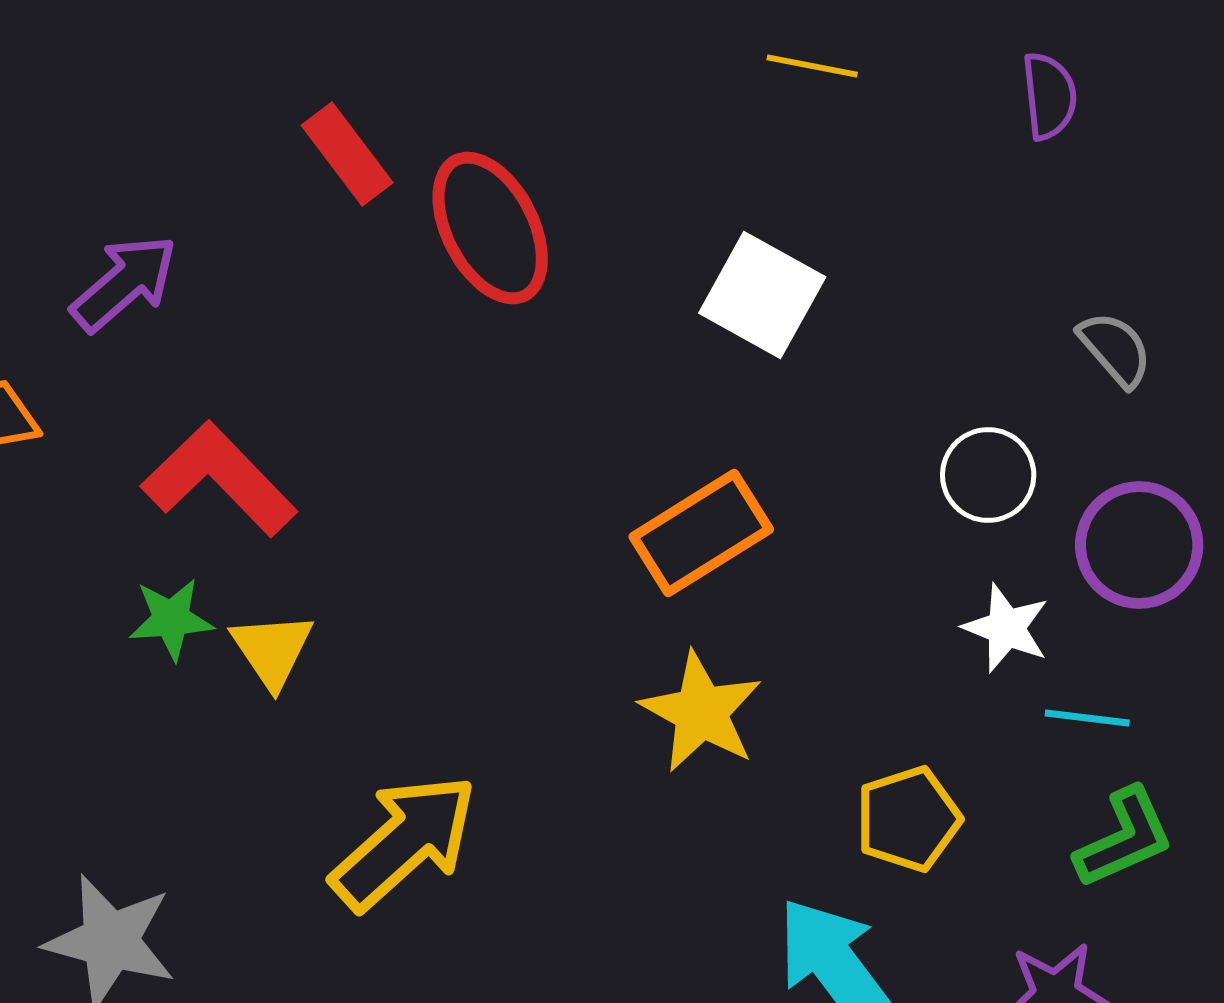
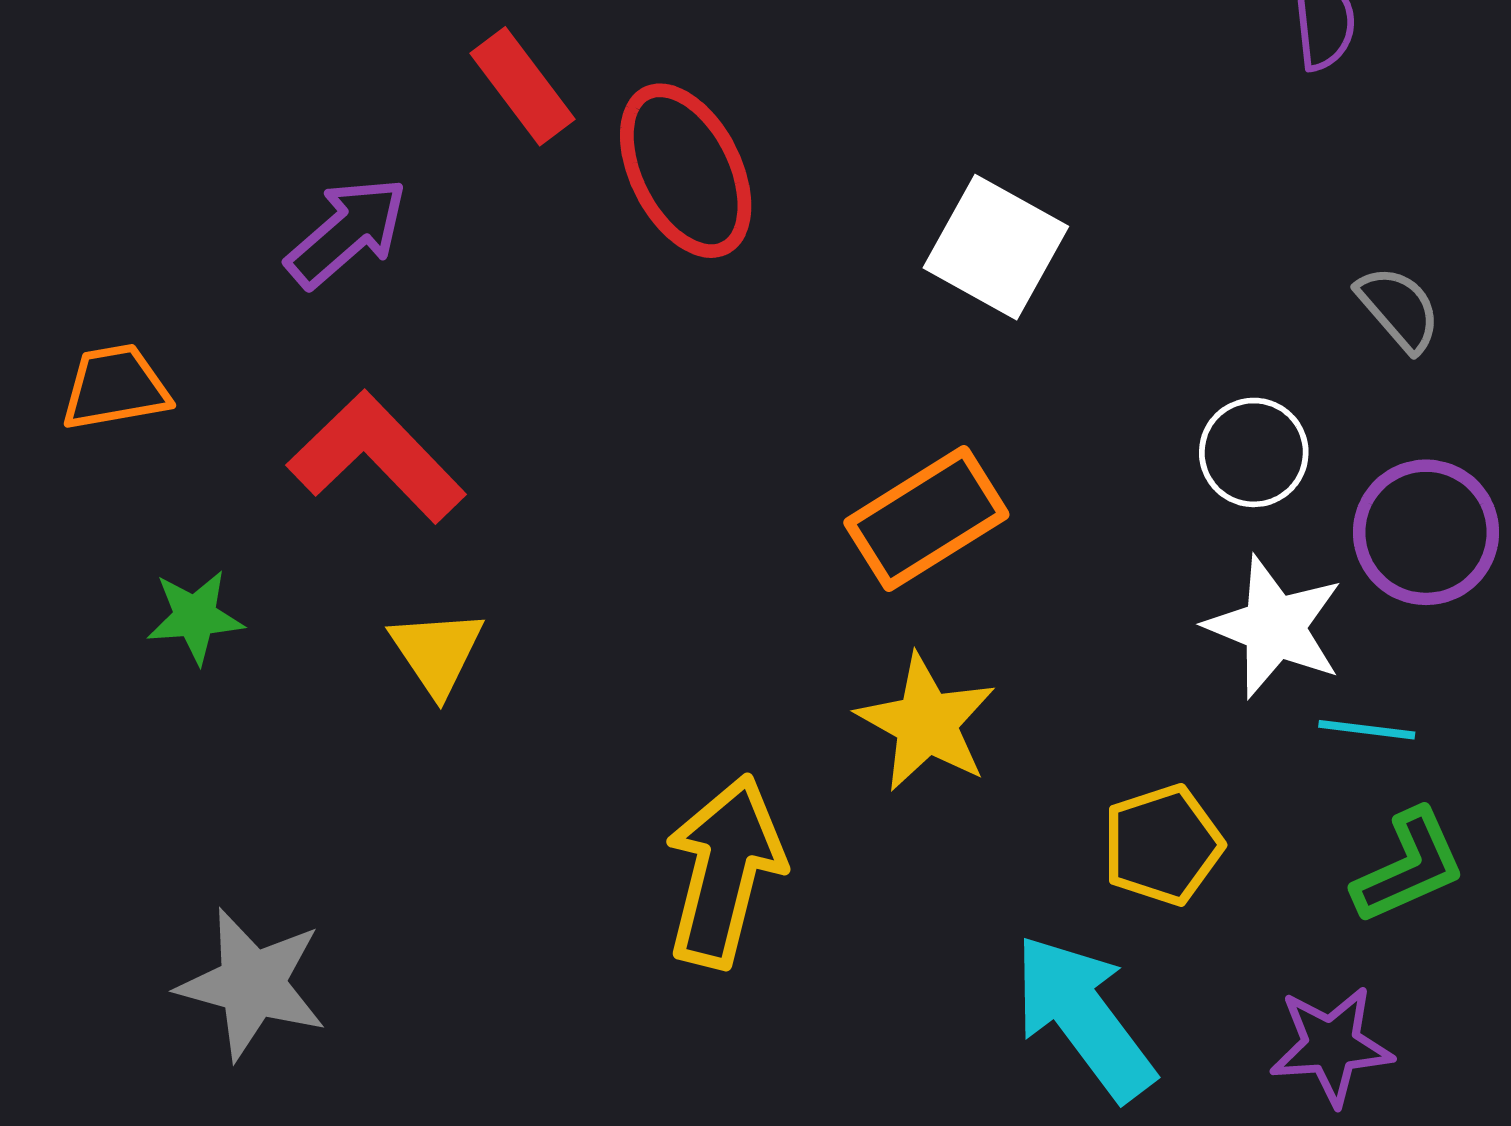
purple arrow: (124, 283) -> (347, 232), moved
green star: (171, 619) -> (195, 617), moved
white star: (1006, 628) -> (1274, 627), size x1.4
yellow arrow: (404, 842) -> (724, 871), moved, turned -34

